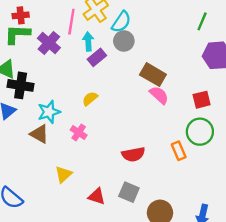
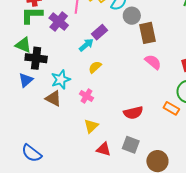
cyan arrow: (88, 41) -> (86, 45), moved, turned 56
gray circle: (124, 41) -> (132, 16), moved
brown rectangle: (153, 75) -> (147, 33), moved, turned 50
orange rectangle: (179, 151) -> (171, 108), turned -35
yellow triangle: (63, 174) -> (91, 126), moved

